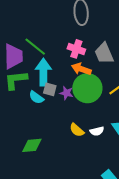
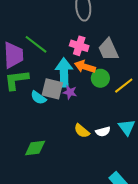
cyan arrow: (43, 72) -> (64, 72), moved
green circle: (87, 88) -> (100, 78), moved, size x0.6
gray square: (50, 89) -> (52, 89), size x1.5

